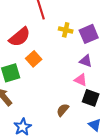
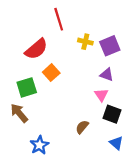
pink triangle: (81, 80) -> (101, 95), turned 32

